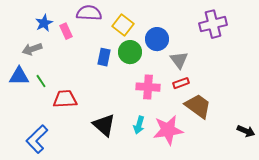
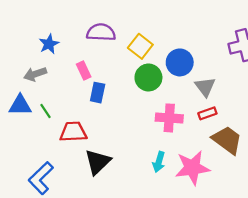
pink rectangle: (66, 31) -> (84, 71), moved
blue rectangle: (104, 57) -> (98, 93), moved
black triangle: (104, 125) -> (98, 162), moved, turned 35

